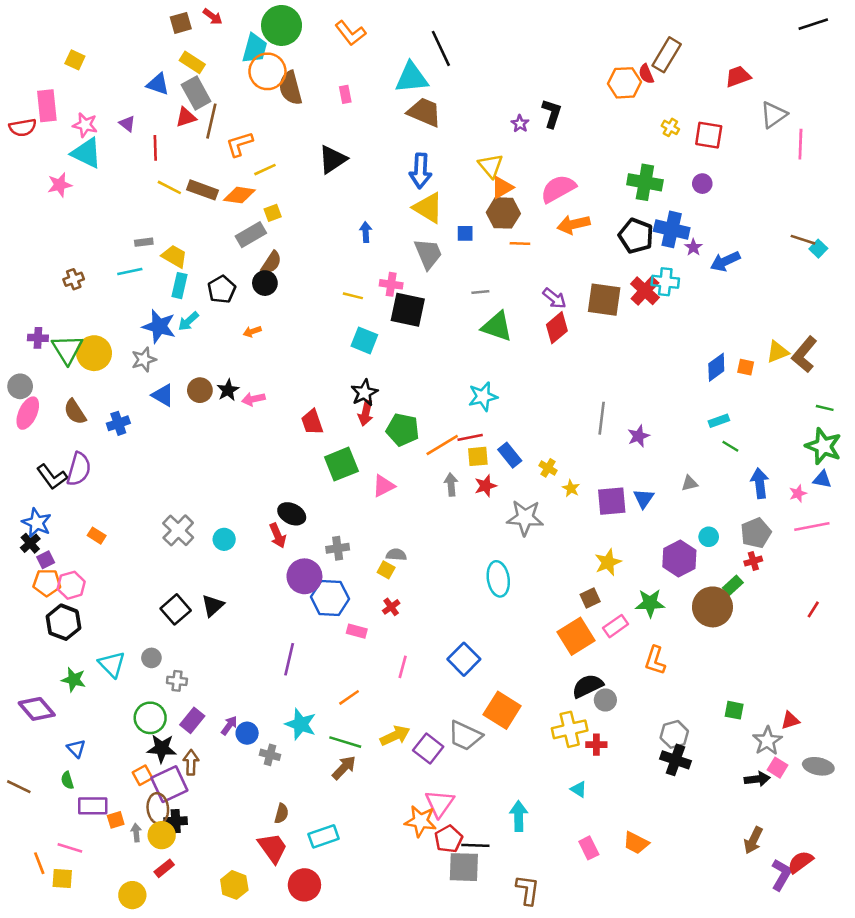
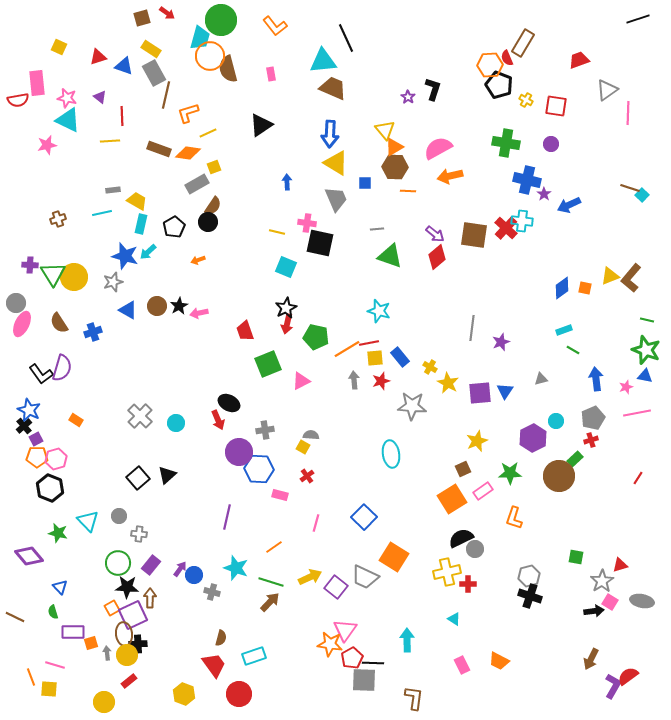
red triangle: (186, 117) -> (98, 57), moved
yellow line: (169, 187) -> (110, 141), moved, turned -30
black pentagon: (636, 236) -> (499, 85), moved
cyan star: (483, 397) -> (379, 311), turned 30
yellow star: (571, 488) -> (448, 383), size x1.5

